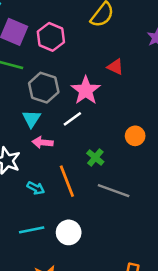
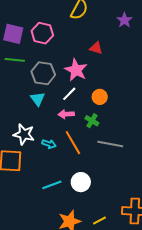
orange circle: (135, 136) -> (100, 97), moved
pink arrow: (43, 142) -> (66, 114), moved
cyan arrow: (36, 188) -> (49, 144), moved

